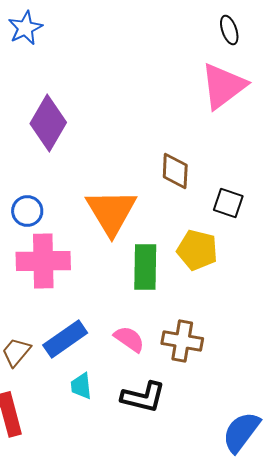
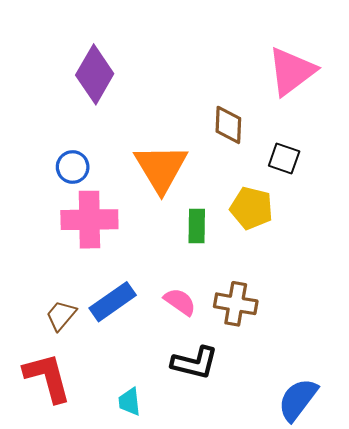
pink triangle: (223, 86) -> (291, 71), moved
green rectangle: (145, 267) -> (197, 226), size x0.7
cyan trapezoid: (81, 386) -> (129, 402), moved

